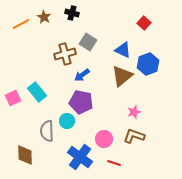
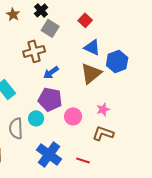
black cross: (72, 13) -> (41, 10), turned 32
red square: (144, 23) -> (85, 20), moved
gray square: (88, 42) -> (50, 28), moved
pink circle: (104, 139) -> (73, 116), moved

